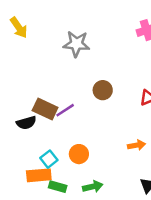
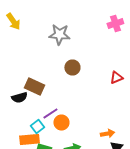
brown circle: (103, 90) -> (72, 68), moved
purple line: (65, 110) -> (50, 114), moved
orange arrow: (137, 145) -> (107, 134), moved

